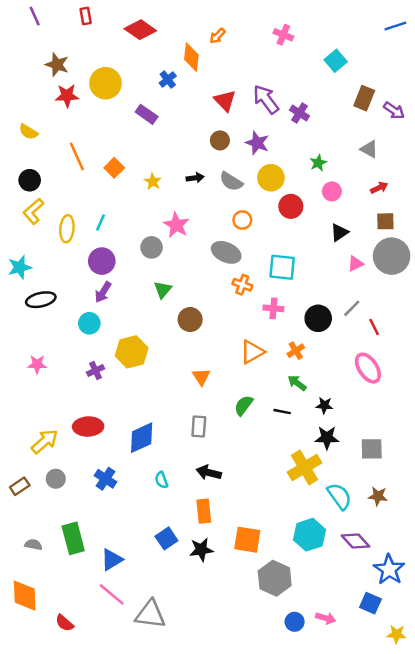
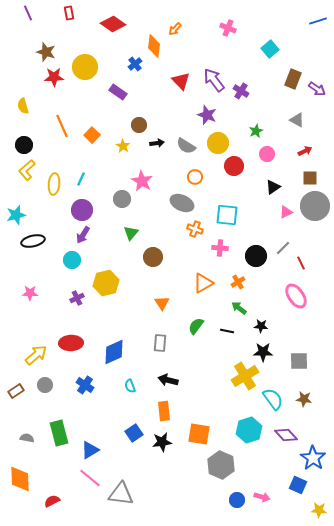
yellow semicircle: (28, 132) -> (23, 106), turned 42
brown circle: (220, 140) -> (139, 125), moved
red semicircle: (64, 623) -> (52, 501), turned 112

